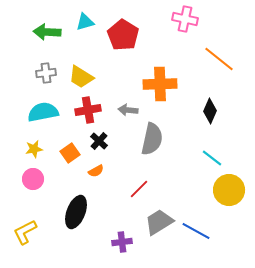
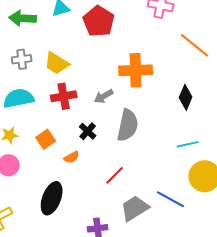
gray arrow: (128, 110) -> (104, 96), turned -36
black cross: (99, 141) -> (88, 131), moved
cyan line: (212, 158) -> (188, 144), turned -50
blue line: (196, 231) -> (171, 199), moved

